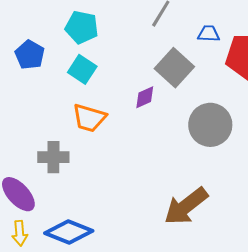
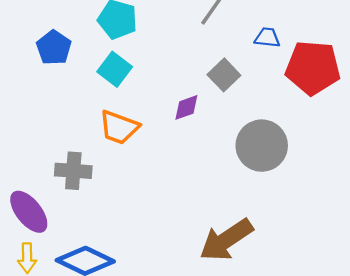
gray square: (174, 68) -> (224, 75), size x0.7

